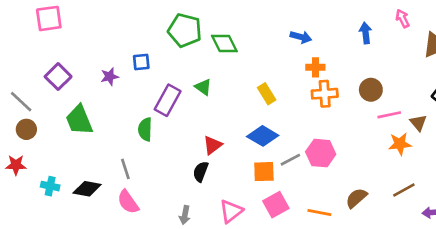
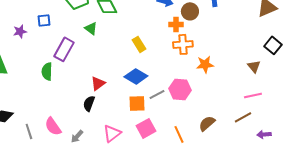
green triangle: (203, 87) -> (91, 28), moved
brown circle: (371, 90) -> (190, 11), moved
pink line: (389, 115) -> (253, 95), moved
orange star: (400, 144) -> (205, 64), moved
gray line: (125, 169) -> (29, 131), moved
pink semicircle: (128, 202) -> (53, 126), moved
orange line: (319, 212) -> (179, 134), turned 54
gray arrow: (185, 215) -> (77, 136), turned 32

